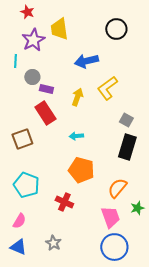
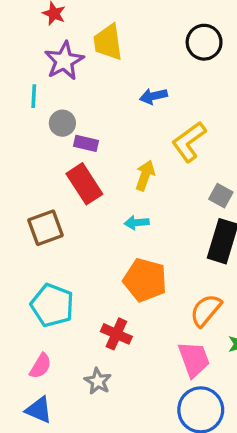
blue arrow: (86, 61) -> (153, 96), size x0.7
yellow arrow: (77, 97) -> (145, 175), moved
gray star: (53, 243) -> (98, 381), moved

